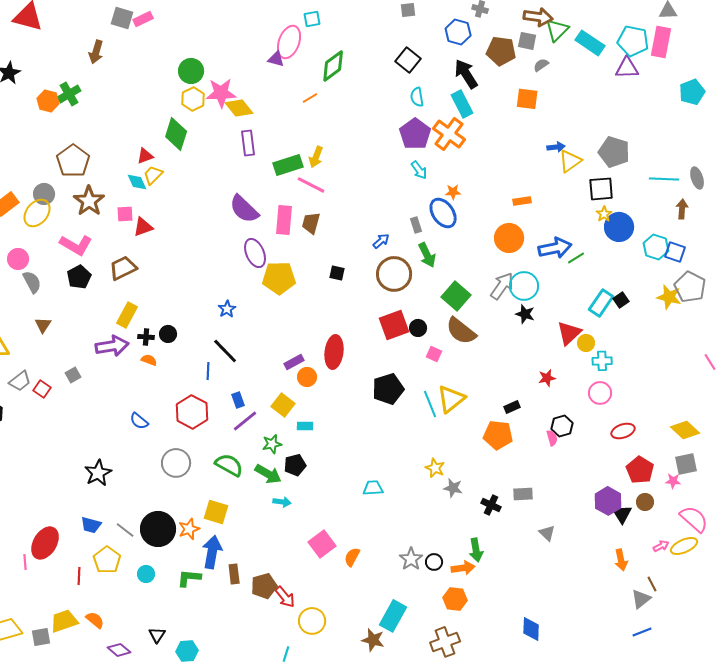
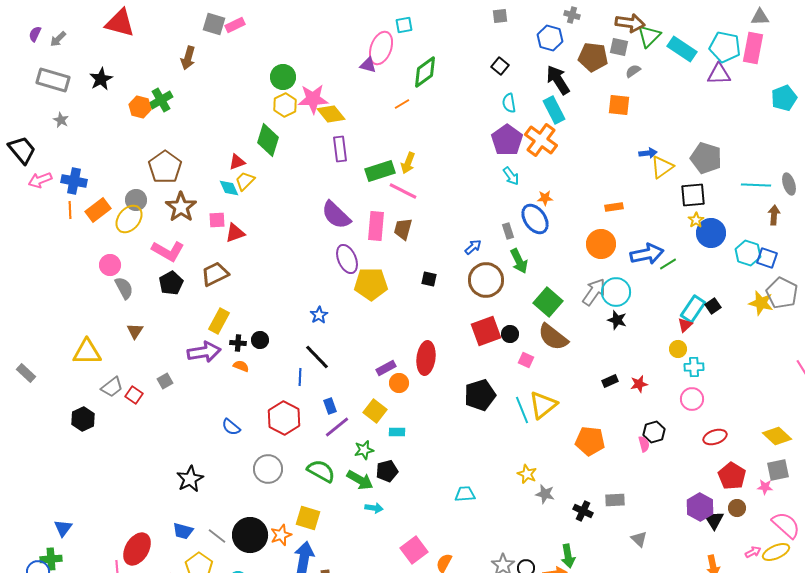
black square: (408, 60) -> (500, 66), size x0.7
red triangle: (569, 333) -> (685, 325), moved, size x0.6
black rectangle: (512, 407) -> (610, 381), moved

